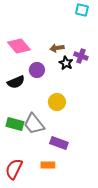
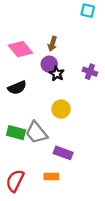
brown arrow: (57, 48) -> (52, 44), moved, turned -64
purple cross: (81, 56) -> (90, 72), moved
black star: (66, 63) -> (57, 74), moved
purple circle: (37, 70) -> (49, 64), moved

